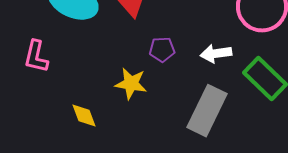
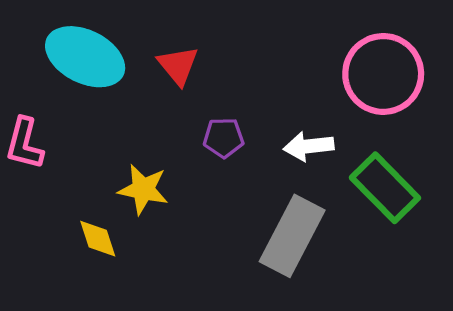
yellow star: (131, 84) -> (143, 189), moved

